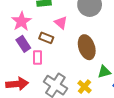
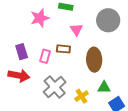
brown rectangle: (46, 38) -> (63, 49), moved, turned -32
purple rectangle: (23, 44) -> (22, 52), moved

